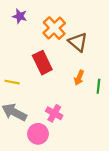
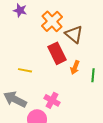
red rectangle: (42, 63) -> (57, 53), moved
yellow line: (12, 82) -> (25, 70), moved

